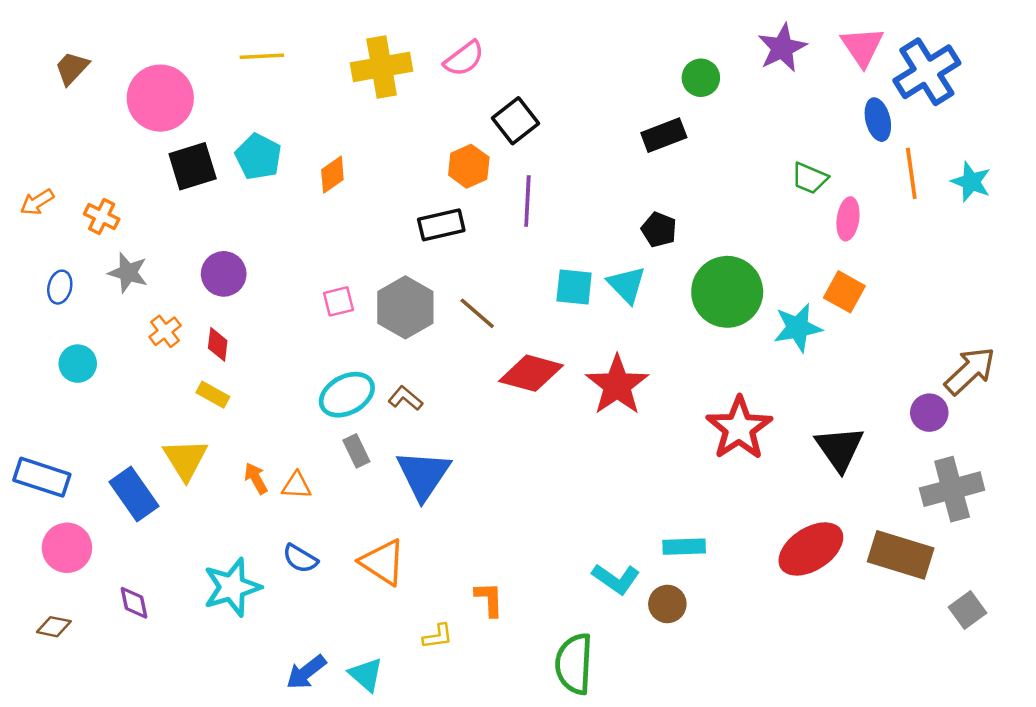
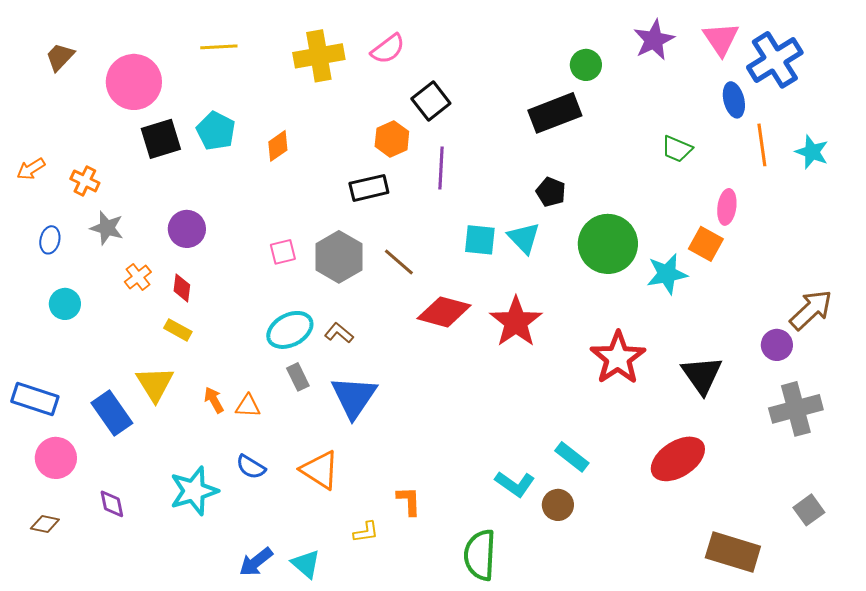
black rectangle: (664, 135) -> (555, 113), size x1.4
pink ellipse: (848, 219) -> (727, 207), moved
cyan rectangle: (684, 547) -> (572, 457), turned 40
brown rectangle: (901, 555) -> (733, 552), moved

